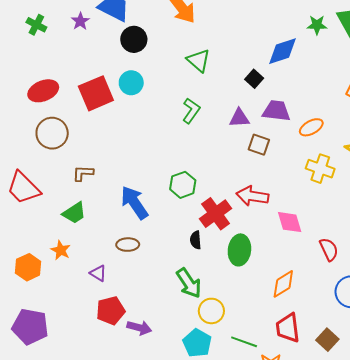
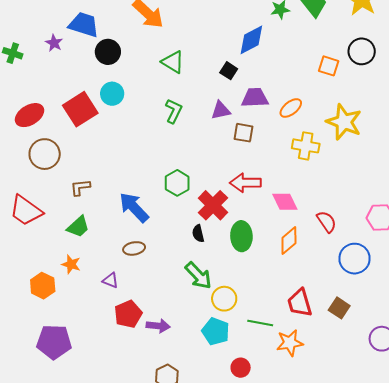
orange diamond: (283, 284) -> (289, 241), moved

